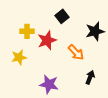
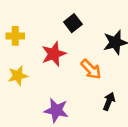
yellow cross: (27, 31) -> (15, 36), moved

